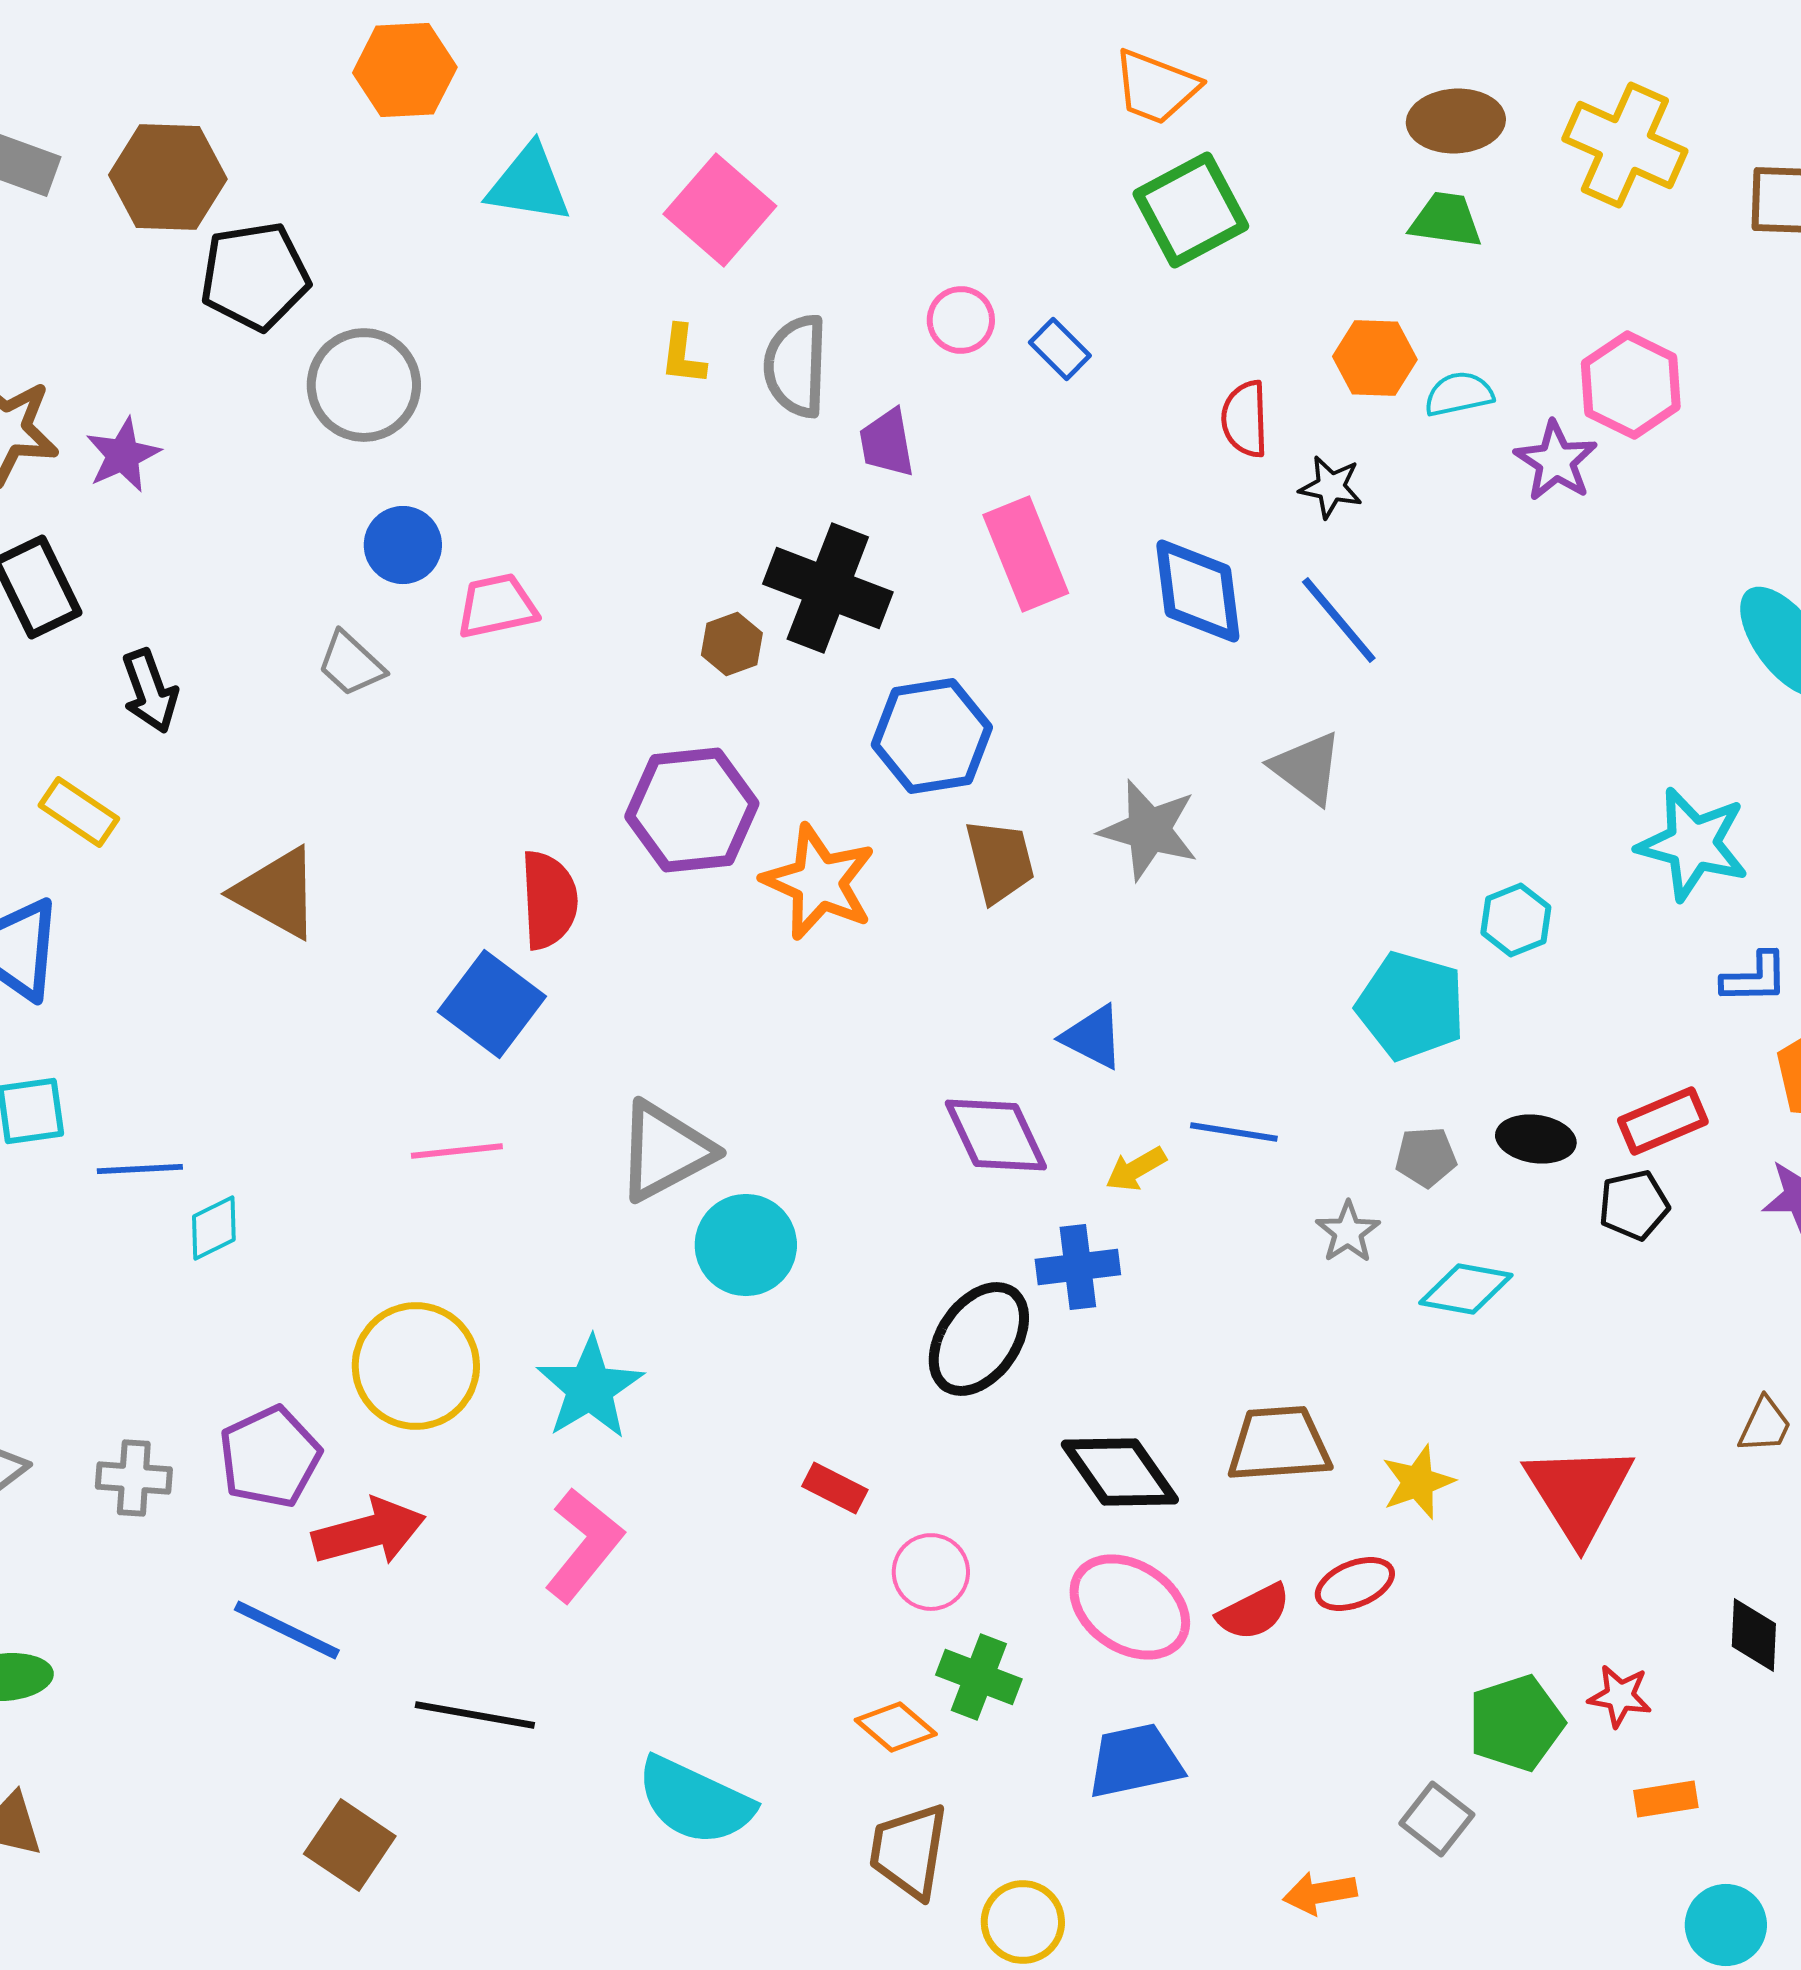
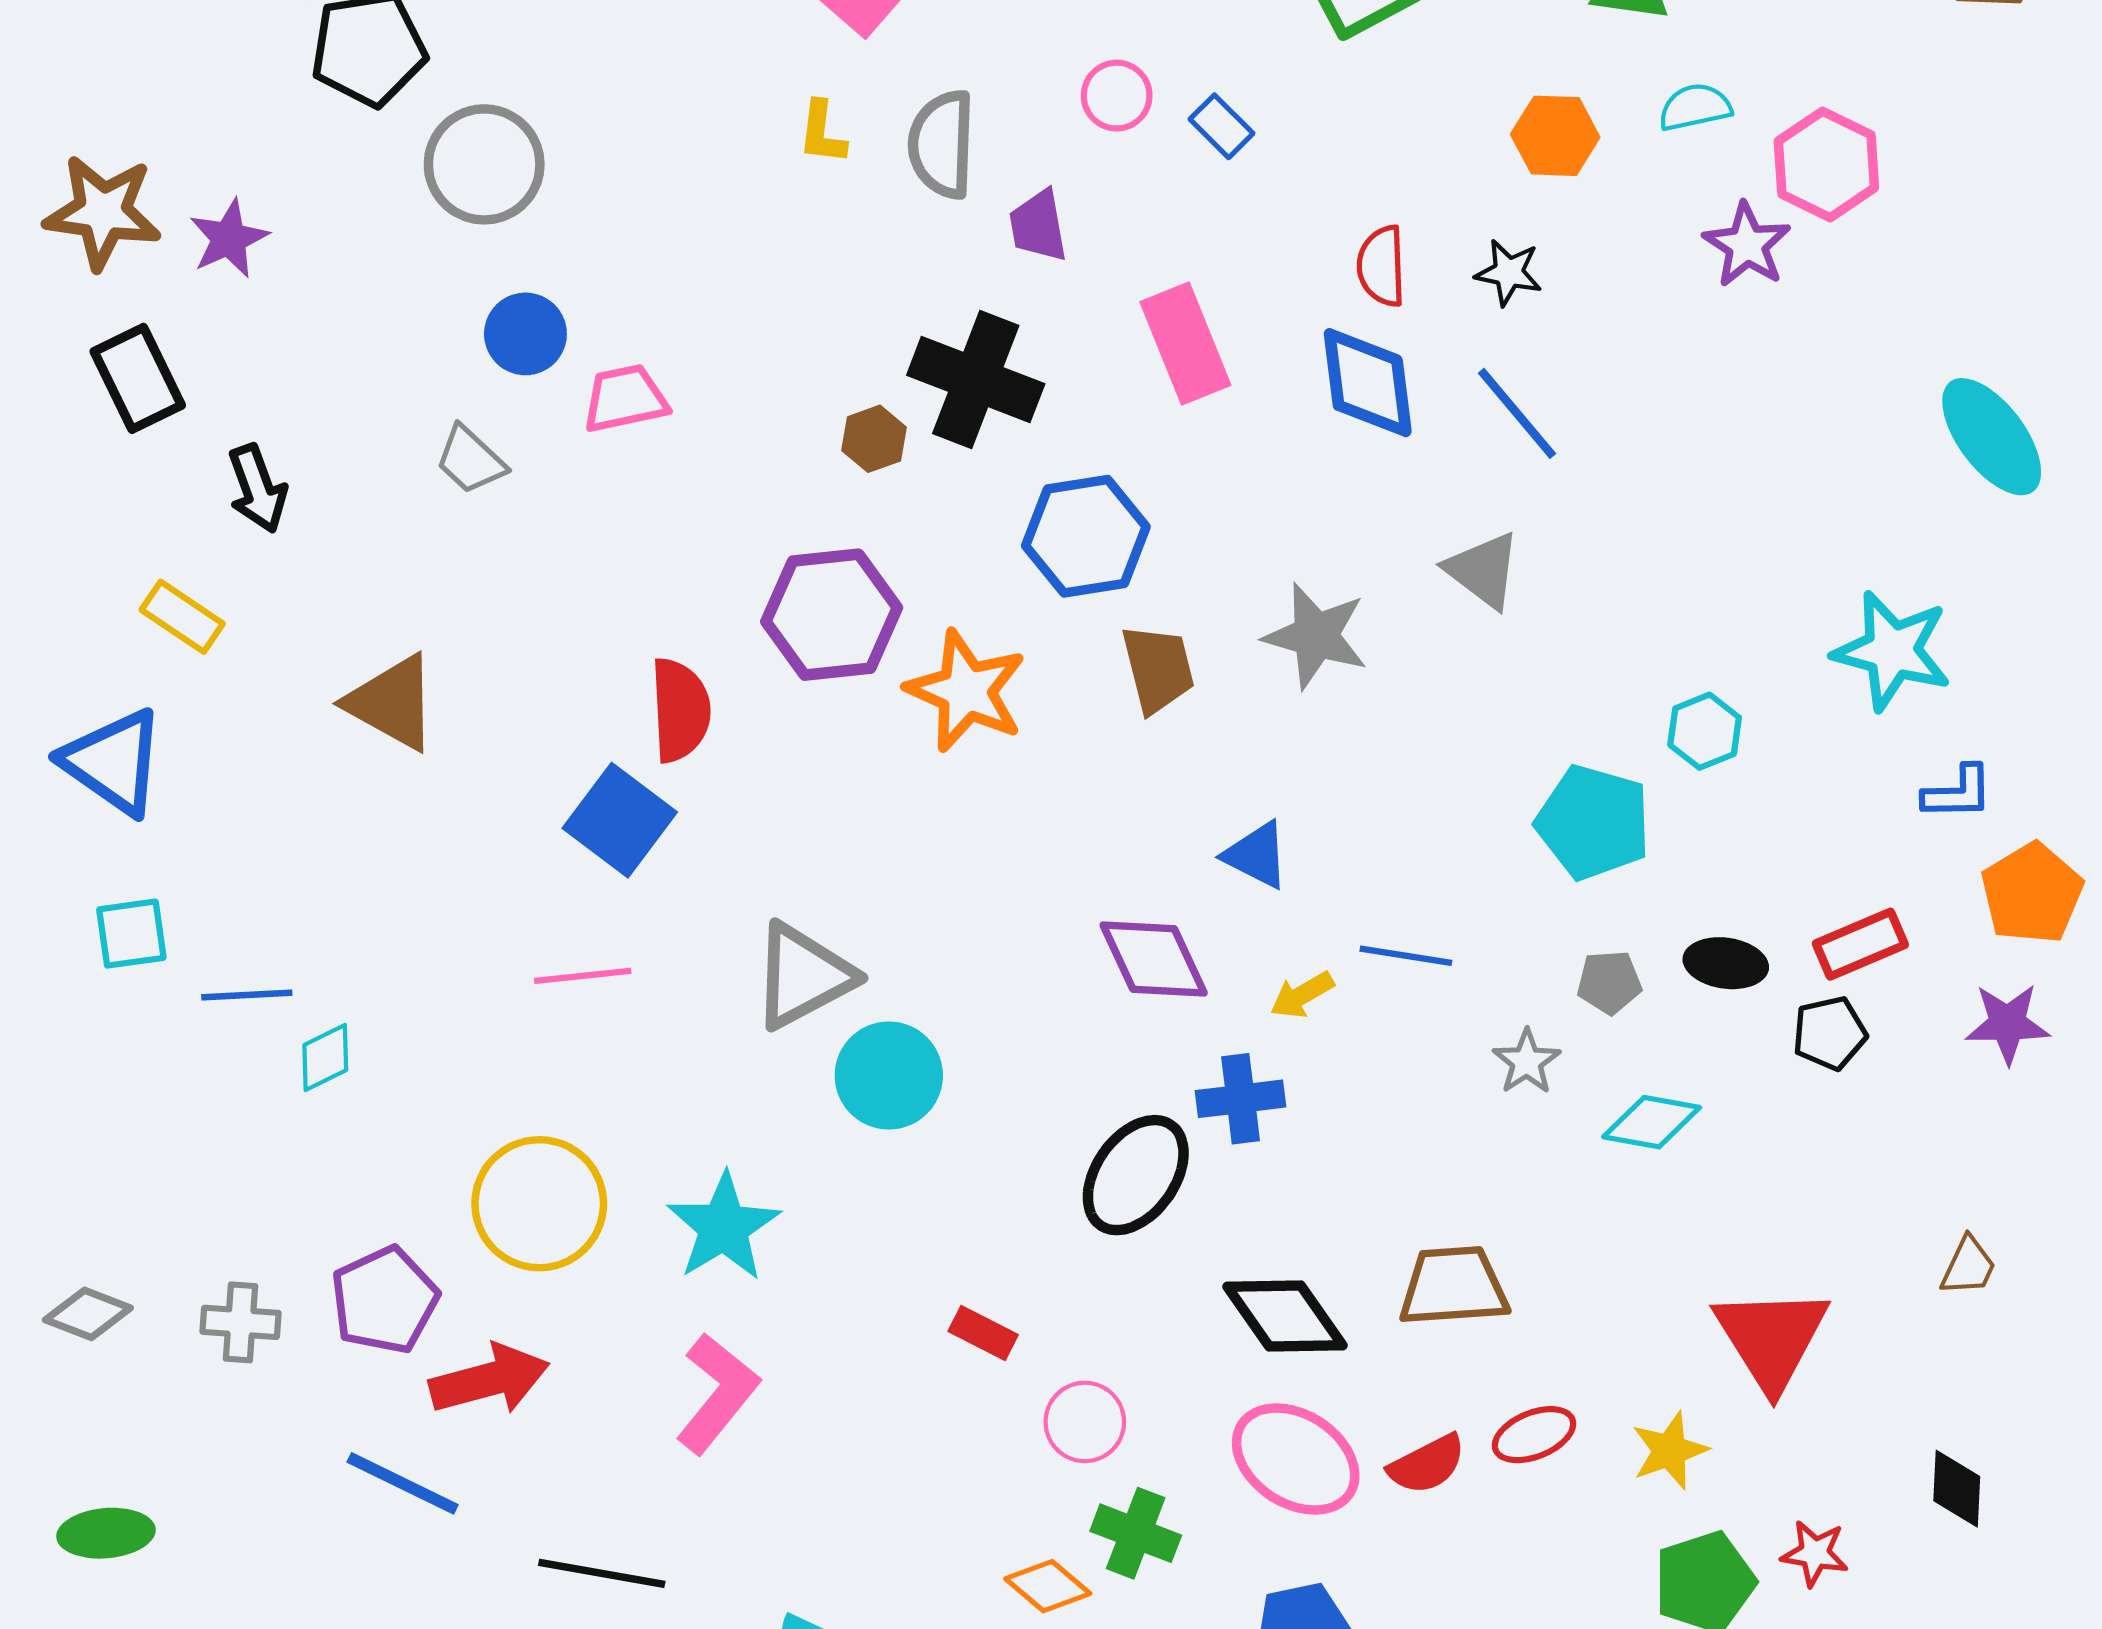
cyan semicircle: (1459, 394) -> (1695, 107), moved
red semicircle: (1245, 419) -> (1381, 266), moved
yellow star: (1418, 1482) -> (1670, 1451), moved

